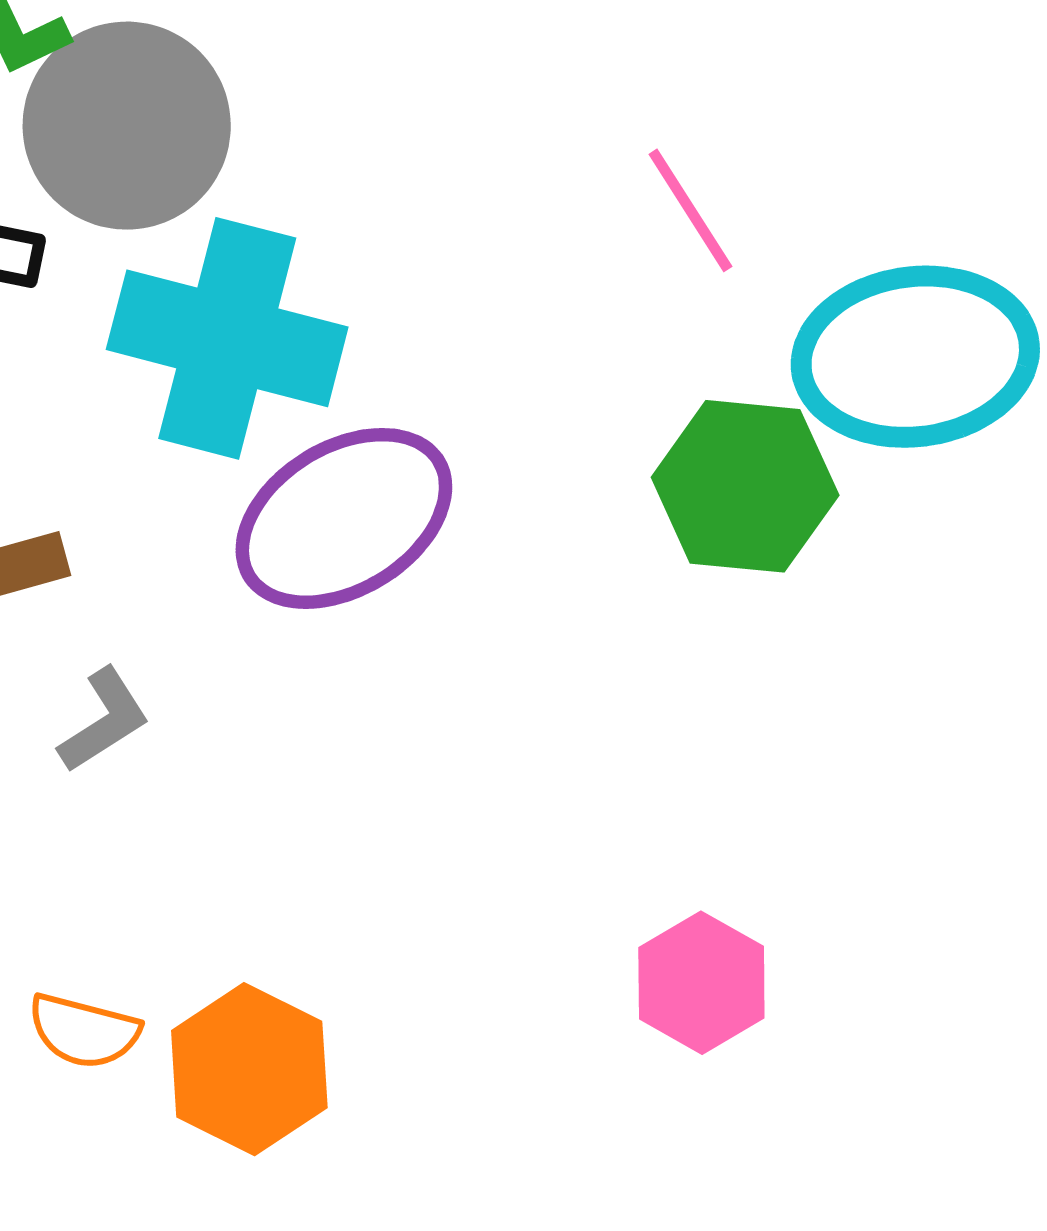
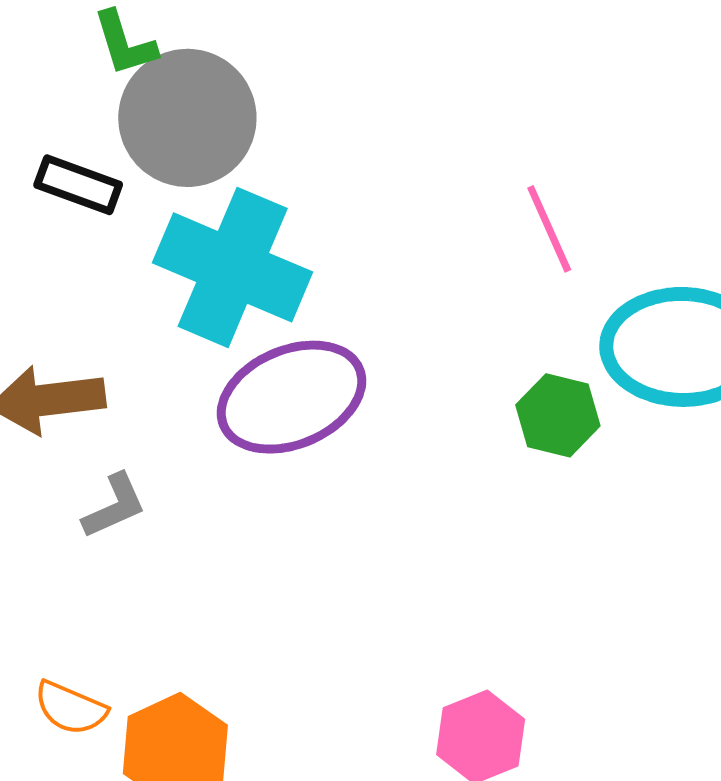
green hexagon: (745, 486) -> (558, 415), size x0.7

